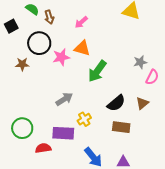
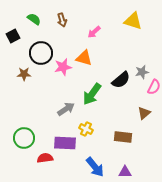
brown arrow: (49, 17) -> (62, 20), moved
pink arrow: (81, 22) -> (94, 32), moved
green arrow: (97, 71) -> (92, 94), moved
black semicircle: (116, 103) -> (121, 80), moved
yellow cross: (84, 119) -> (86, 129), turned -32

